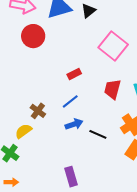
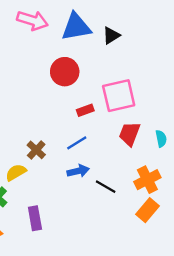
red circle: (33, 36) -> (65, 72), moved
pink square: (113, 46) -> (119, 96), moved, turned 32
purple rectangle: (71, 177) -> (35, 218), moved

